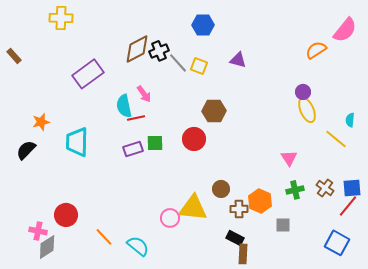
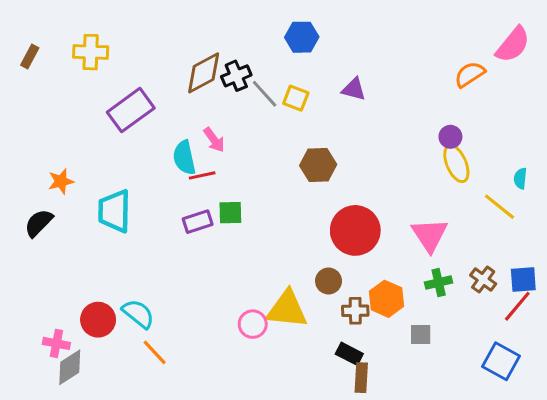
yellow cross: (61, 18) -> (91, 52), moved
brown rectangle: (14, 56) -> (30, 56), moved, turned 70
red circle: (194, 139) -> (355, 230), moved, size x1.4
pink triangle: (289, 158) -> (430, 235), size x1.5
cyan semicircle: (138, 246) -> (138, 314), moved

